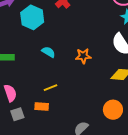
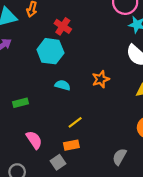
cyan hexagon: (32, 17) -> (50, 51), moved
gray square: (17, 114) -> (58, 162), moved

